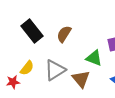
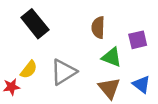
brown semicircle: (64, 34) -> (98, 27), moved, turned -30
brown triangle: (81, 79) -> (109, 88), moved

